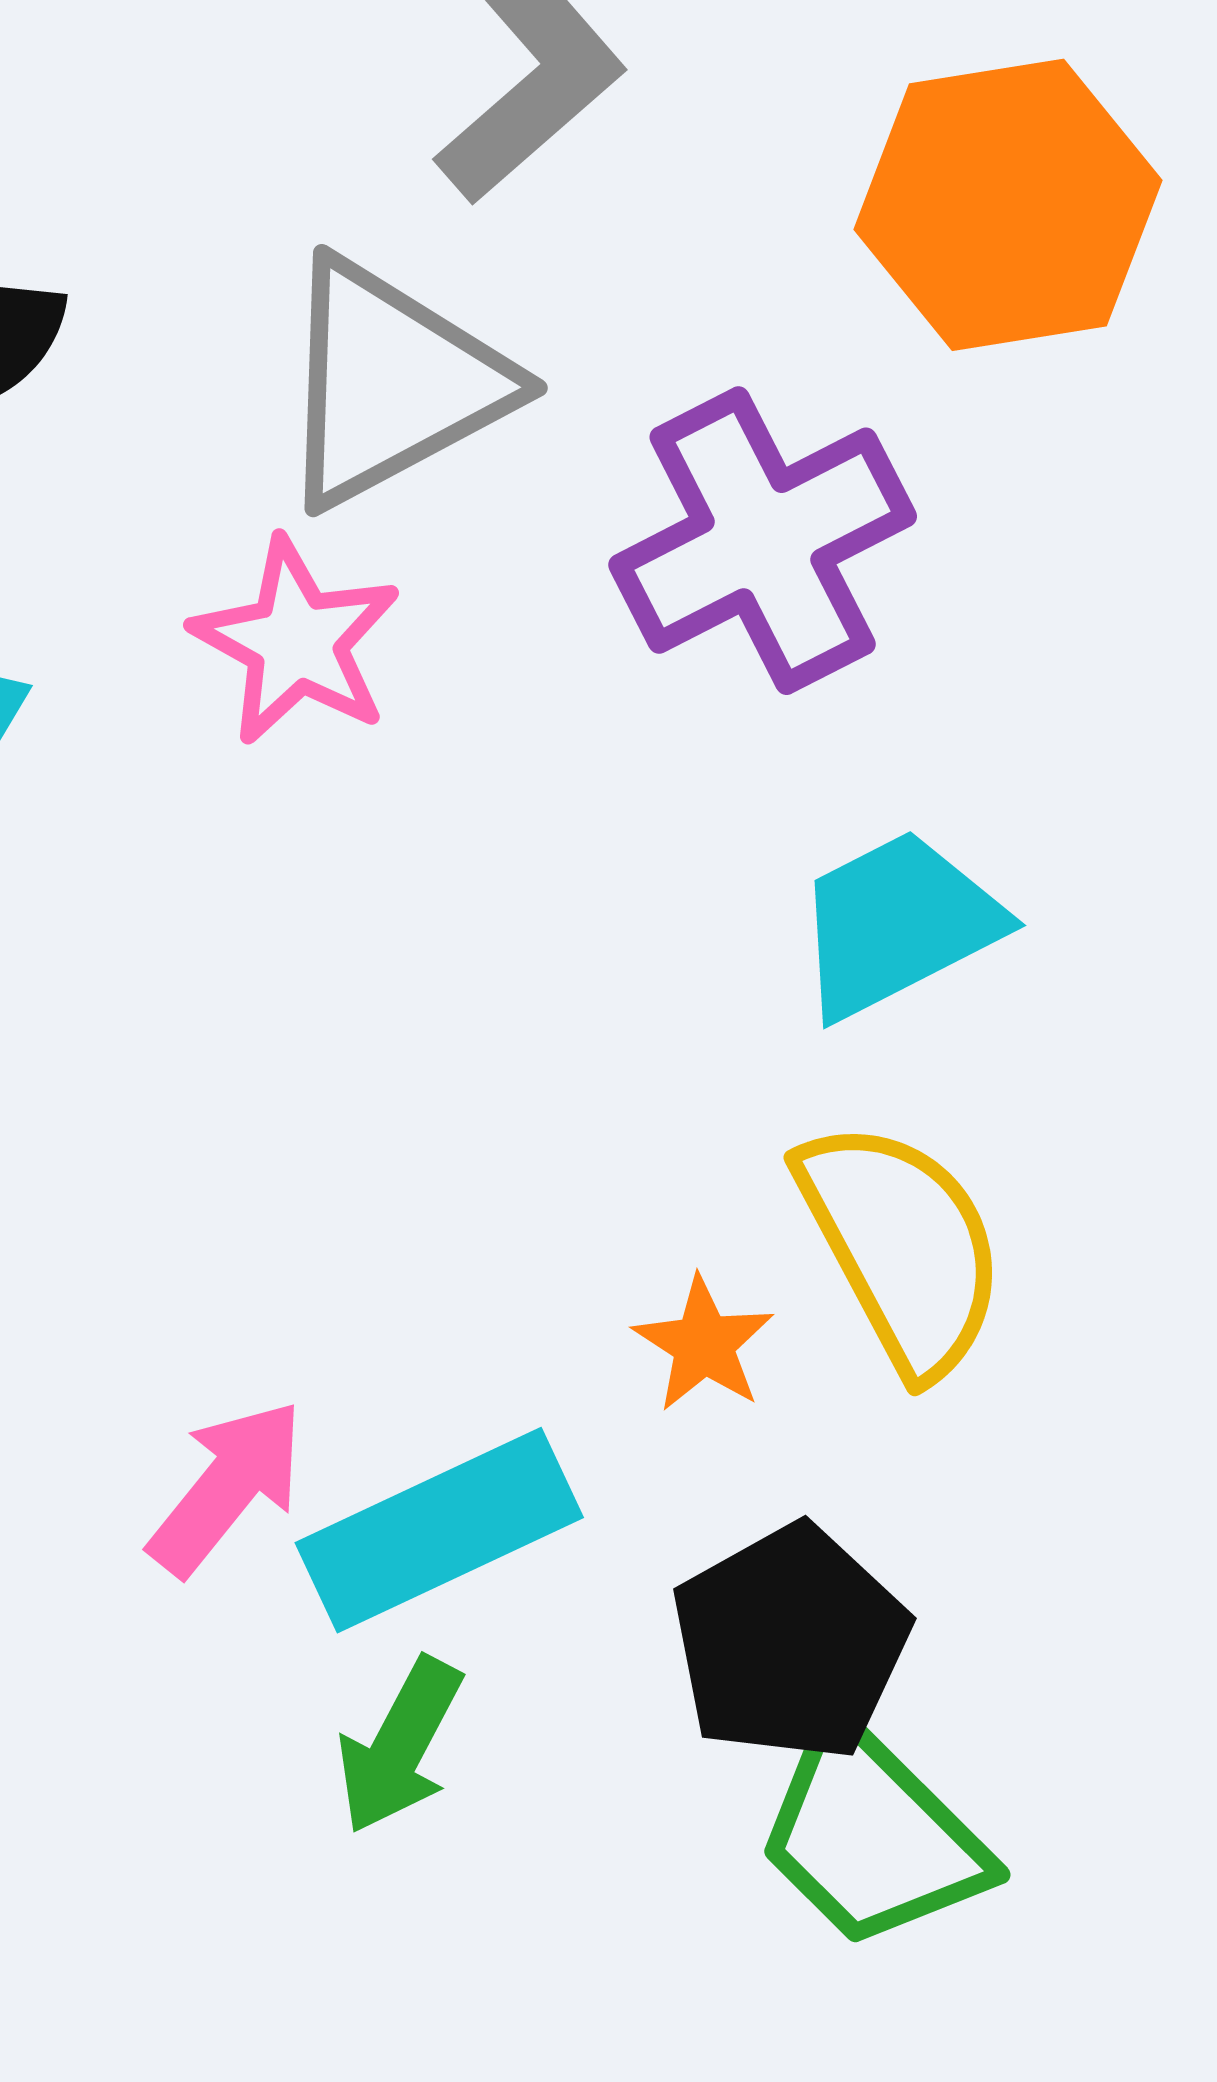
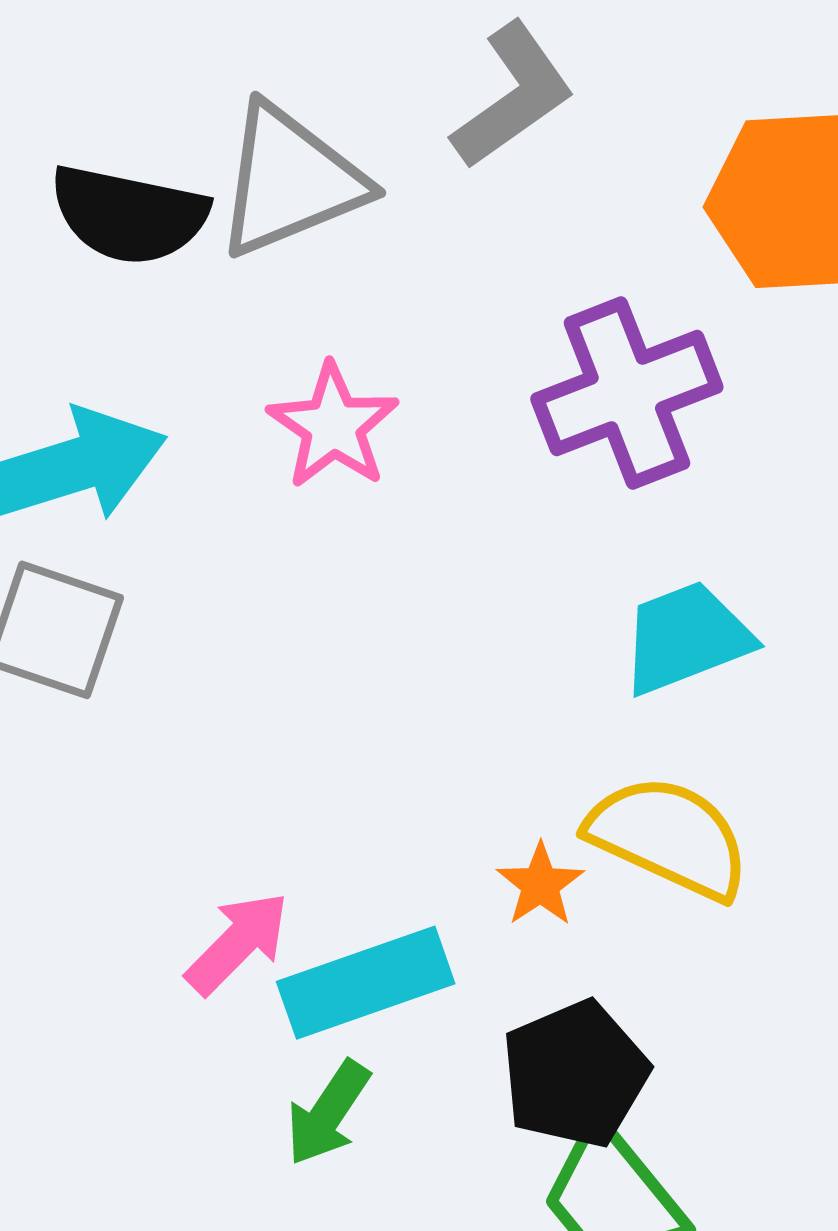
gray triangle: (391, 383) -> (290, 181), moved
yellow semicircle: (902, 1247) -> (669, 837), turned -43

